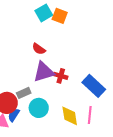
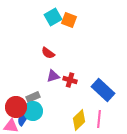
purple triangle: (44, 72) -> (53, 76), size x0.6
cyan circle: (39, 108) -> (33, 111), moved
yellow diamond: (70, 116) -> (79, 120), turned 55

